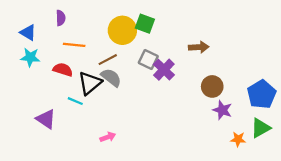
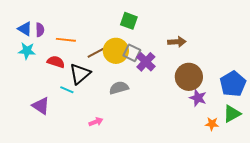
purple semicircle: (61, 18) -> (40, 30), moved
yellow circle: (122, 30) -> (116, 51), moved
gray semicircle: (111, 77) -> (119, 88), moved, turned -54
brown circle: (212, 86) -> (189, 77), size x1.4

